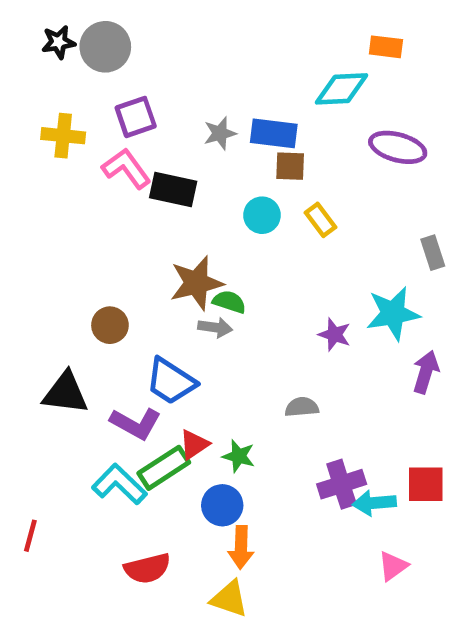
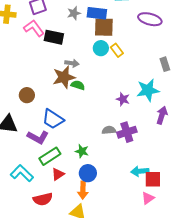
brown square: (290, 166) -> (104, 27), size x1.5
cyan circle: (262, 215) -> (101, 48), moved
gray arrow: (215, 327) -> (72, 63), moved
red triangle: (194, 444) -> (58, 174), moved
cyan L-shape: (119, 484) -> (22, 173), moved
purple cross: (342, 484) -> (127, 132), moved
red square: (426, 484) -> (153, 179), moved
blue circle: (222, 505) -> (88, 173), moved

